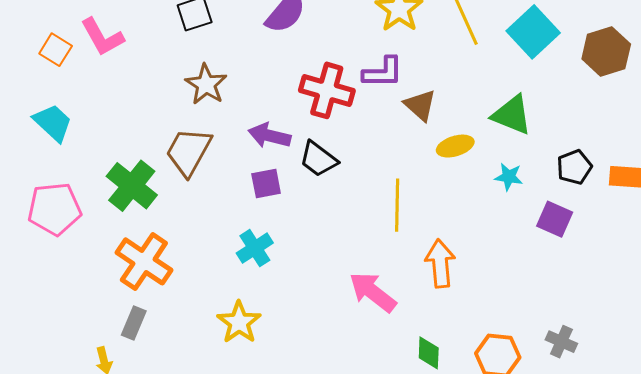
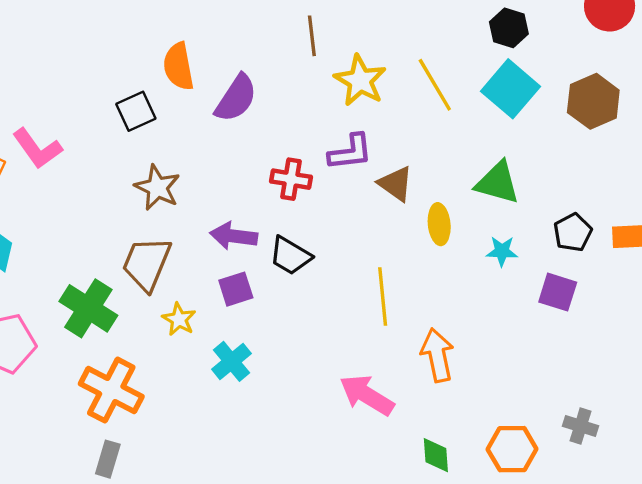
red cross: (327, 90) -> (291, 179), size x0.7
yellow ellipse: (455, 146) -> (439, 224), turned -72
yellow star: (239, 322) -> (179, 319), moved, size x0.7

